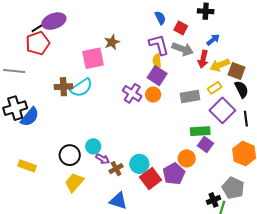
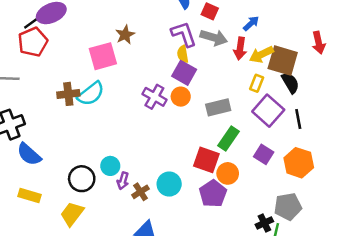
brown square: (237, 71) -> (283, 61), size x1.4
yellow rectangle: (215, 88) -> (257, 83), turned -32
gray rectangle: (190, 97) -> (218, 107), moved
blue semicircle: (30, 117) -> (29, 154), moved, turned 95
green rectangle: (200, 131) -> (229, 138), moved, turned -48
purple square: (205, 144) -> (264, 154), moved
purple arrow: (103, 159) -> (123, 181), turned 80
red square: (151, 179) -> (206, 160), moved, turned -30
yellow trapezoid: (74, 182) -> (72, 214), moved
gray pentagon: (233, 188) -> (288, 206), turned -30

